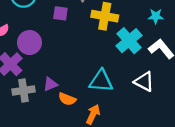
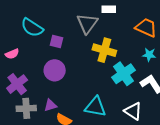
purple square: (60, 13) -> (57, 41), moved
purple circle: (29, 43) -> (55, 70), moved

